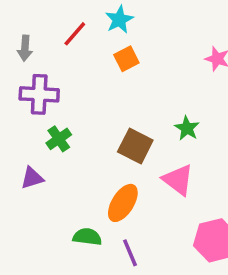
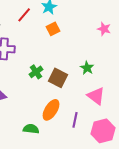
green cross: (59, 139) -> (36, 72), moved
pink triangle: (178, 180) -> (96, 96), moved
purple line: (130, 253) -> (75, 120), moved, turned 35

